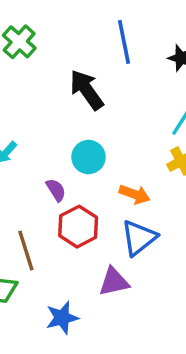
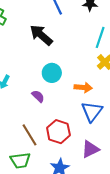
red hexagon: (78, 227) -> (58, 132), moved
purple triangle: (114, 282) -> (90, 149), moved

